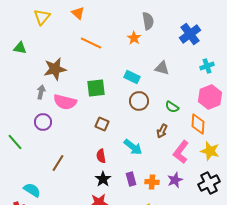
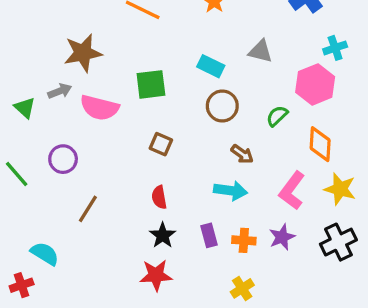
green triangle: (20, 48) -> (25, 108), moved, turned 32
gray arrow: (41, 92) -> (60, 91), turned 56
pink hexagon: (210, 97) -> (315, 84), moved
green semicircle: (172, 107) -> (277, 116), turned 104
purple circle: (43, 122) -> (63, 159), moved
brown arrow: (162, 131) -> (242, 154), moved, turned -80
cyan arrow: (133, 147) -> (231, 191), moved, turned -30

